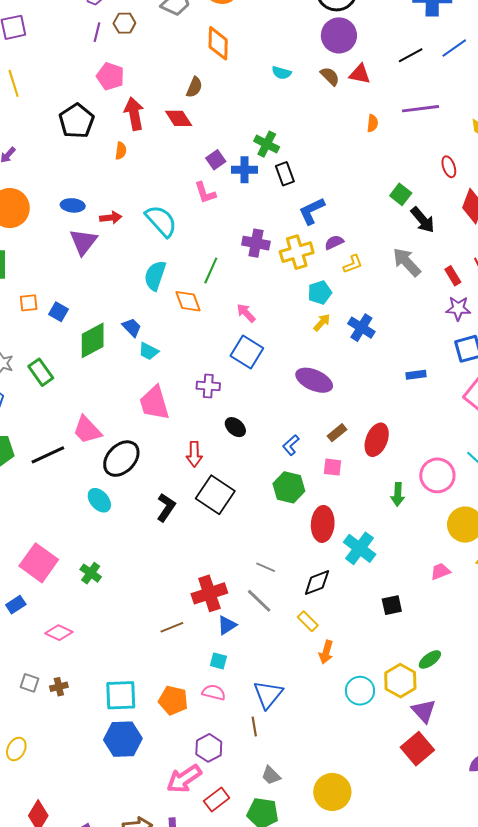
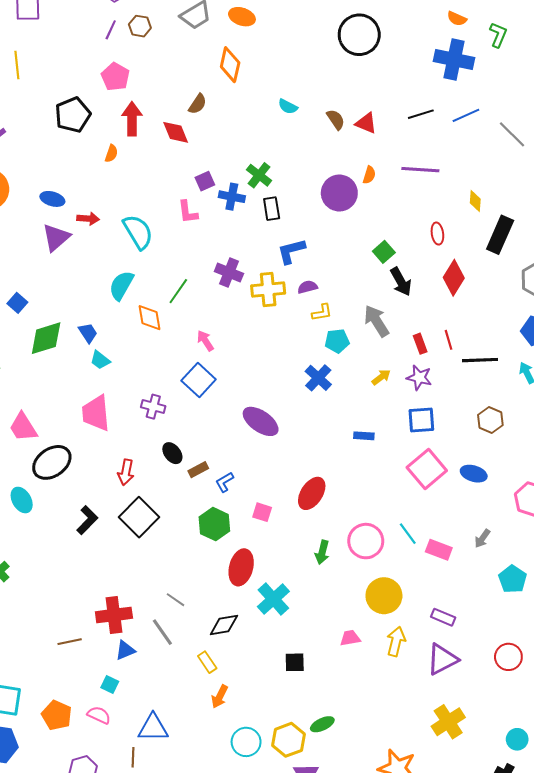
purple circle: (339, 35) -> (339, 193), moved
cyan pentagon: (320, 293) -> (337, 341), moved
yellow arrow: (322, 322) -> (381, 377), moved
brown rectangle: (337, 433) -> (198, 470), moved
blue triangle: (268, 694) -> (153, 728), turned 40

